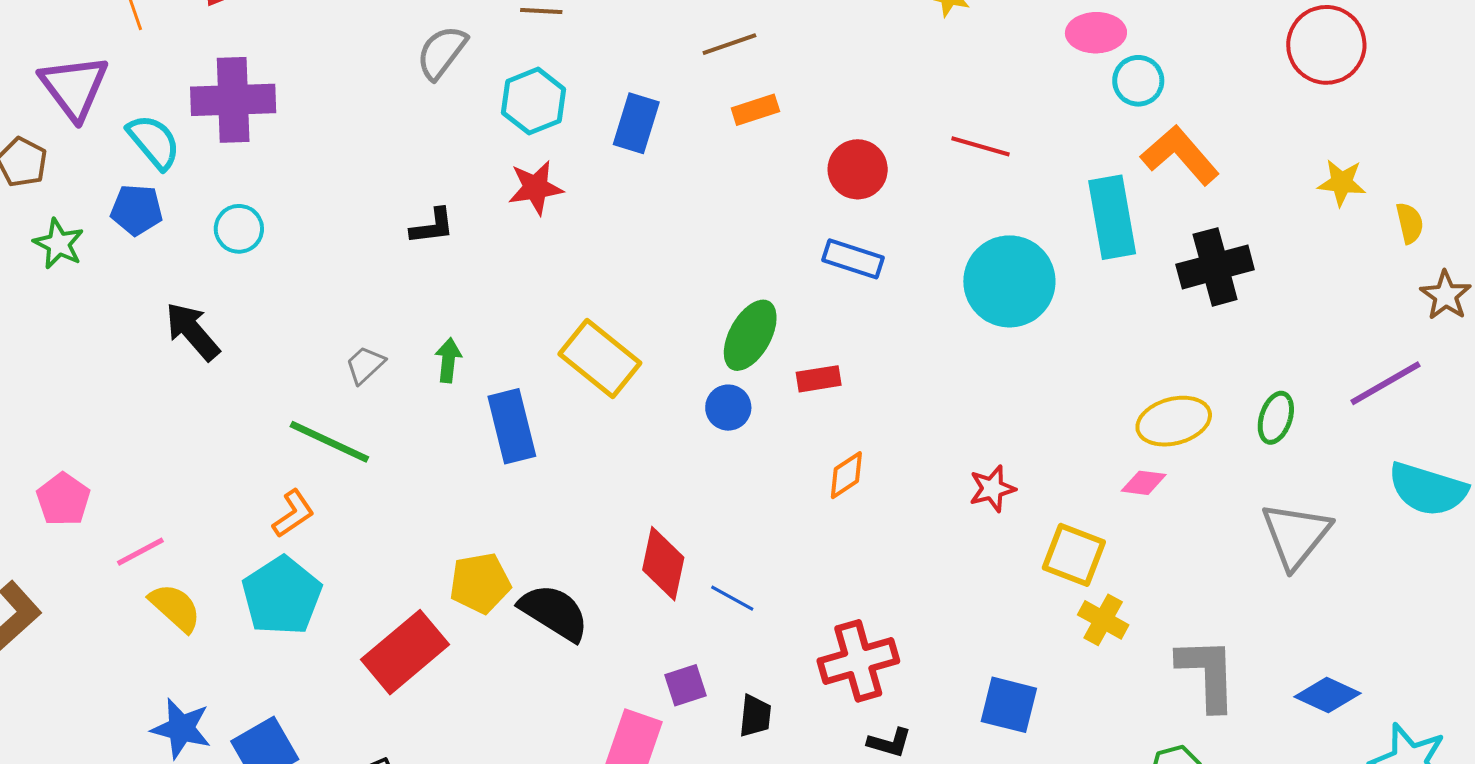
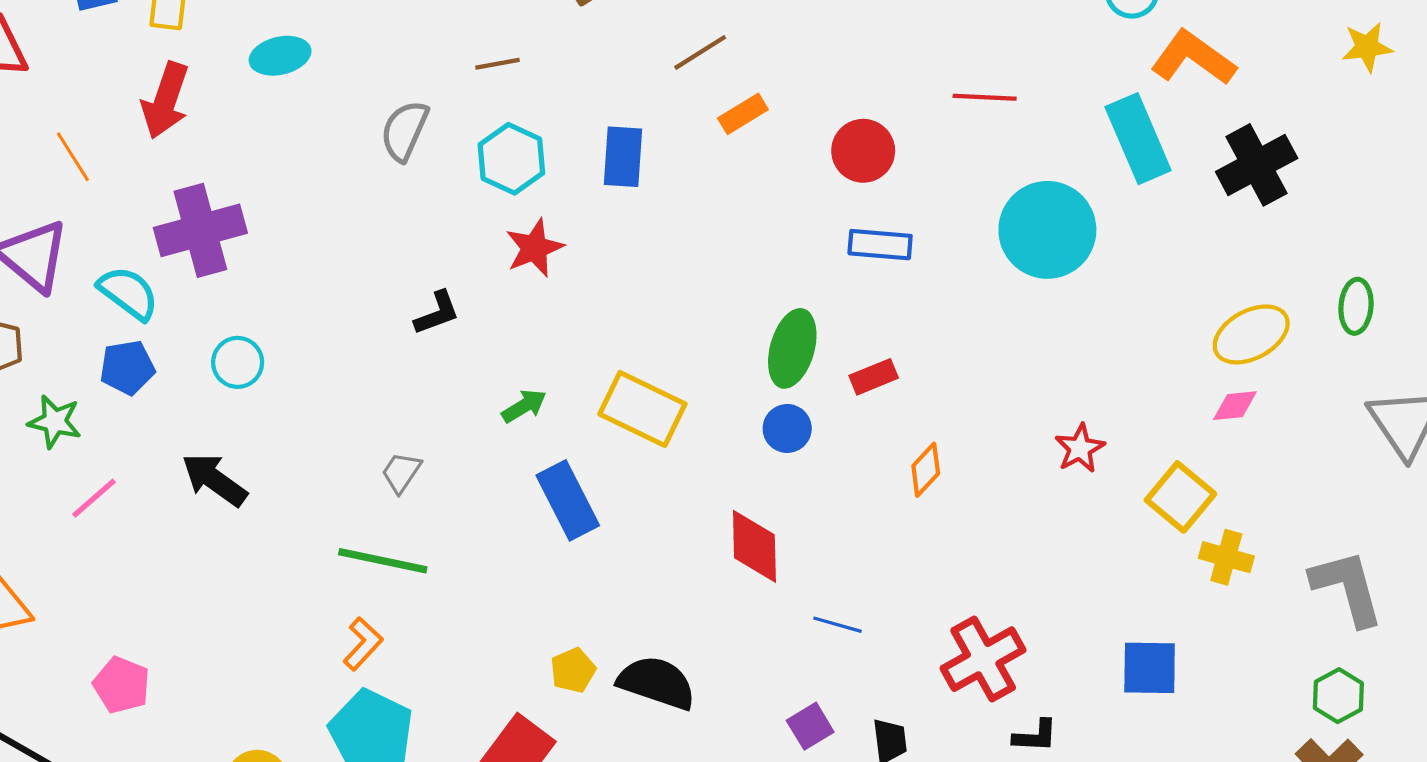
green arrow: (448, 360) -> (524, 406), moved, turned 66
pink line: (140, 552) -> (94, 498), moved
yellow square: (1074, 555) -> (1180, 497), turned 32
red diamond: (663, 564) -> (754, 546), moved
yellow pentagon: (480, 583) -> (573, 670), size x0.7

